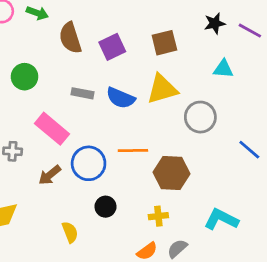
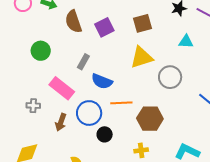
gray rectangle: (83, 93) -> (83, 62), turned -70
blue semicircle: (121, 98) -> (102, 81), moved
brown arrow: (50, 175) -> (61, 122), turned -30
black circle: (106, 207) -> (105, 134), moved

